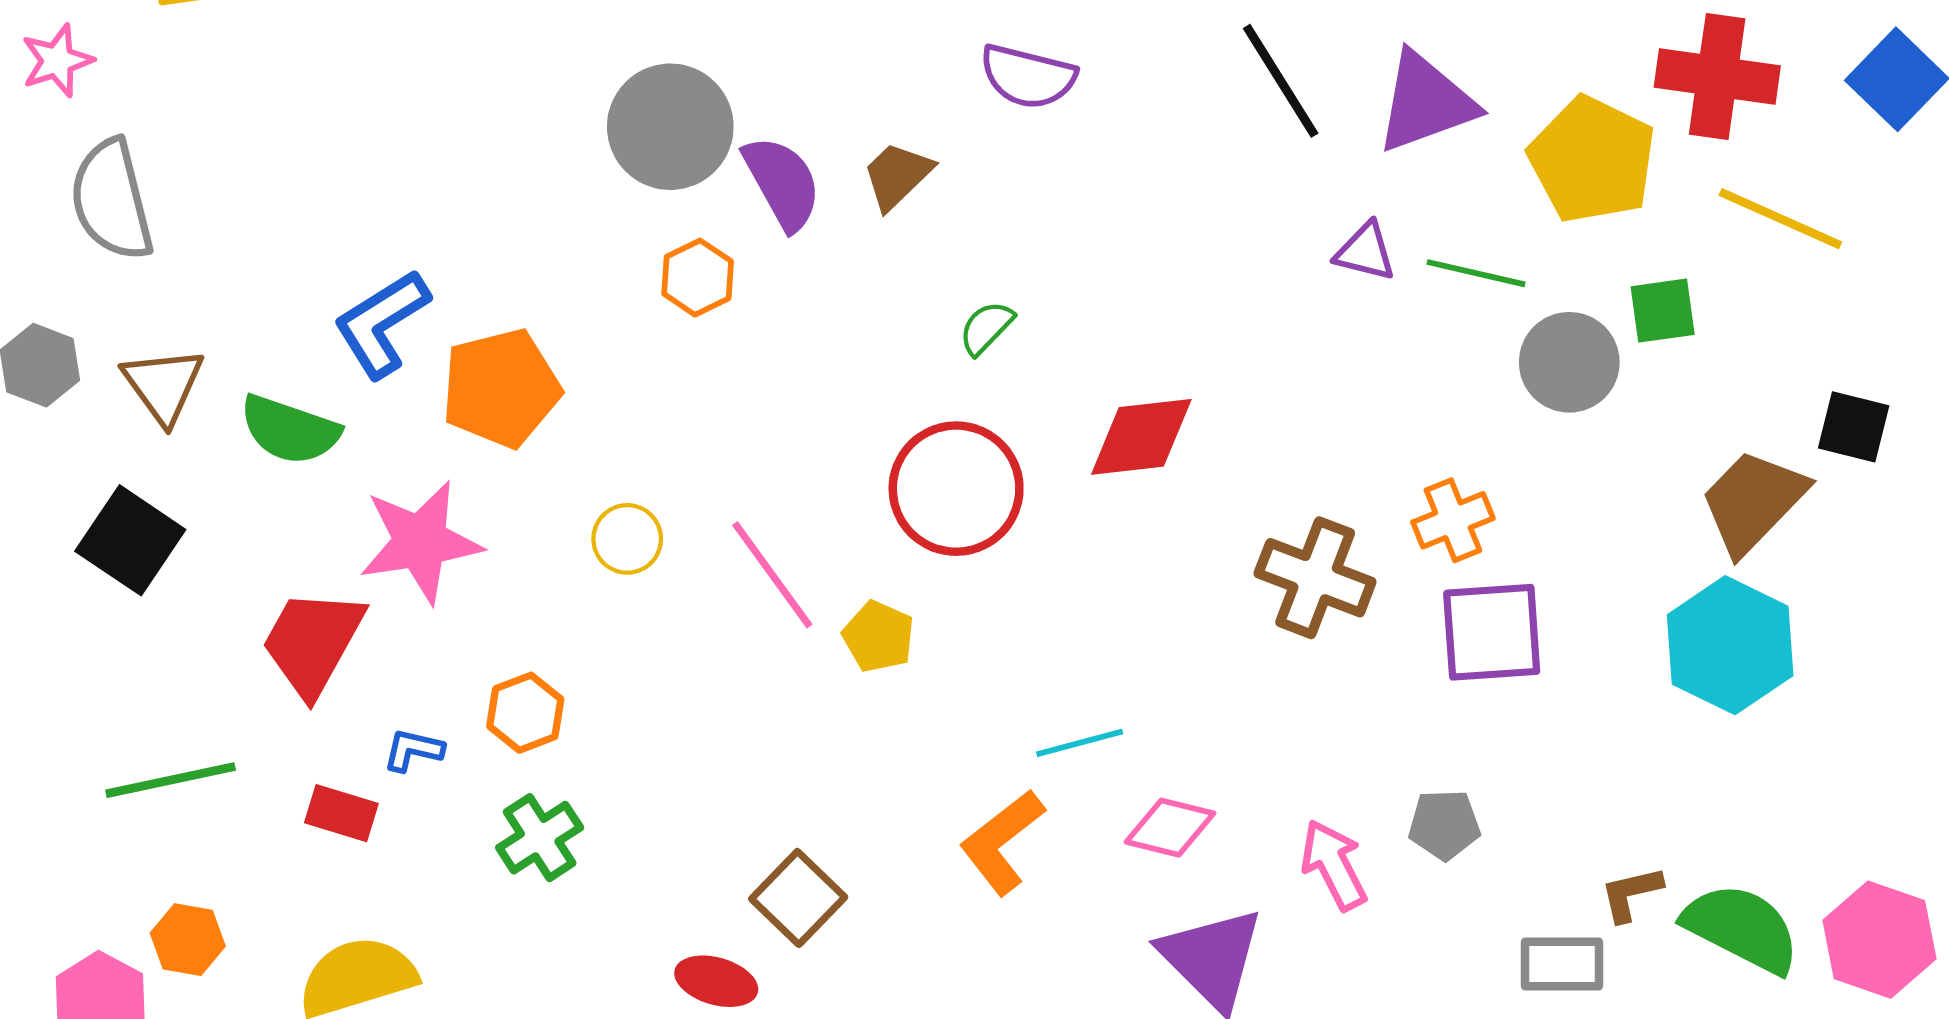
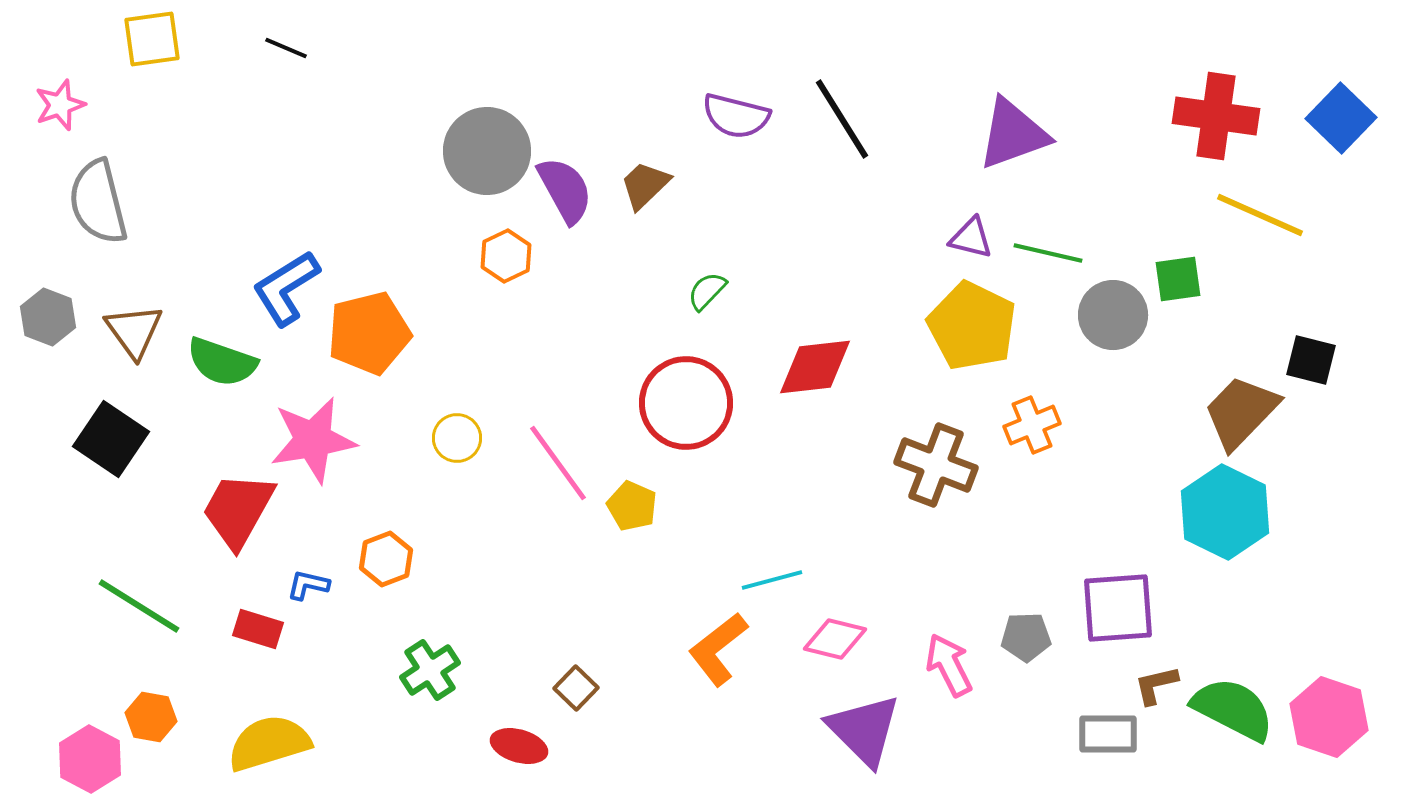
black line: (1281, 81) -> (842, 119), moved
yellow pentagon: (1592, 160) -> (972, 326), moved
purple square: (1492, 632) -> (1118, 608), moved
green line: (171, 780) -> (139, 606), turned 44
green cross: (540, 838) -> (430, 670), moved
brown square: (798, 898) -> (576, 688), size x0.7

